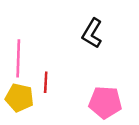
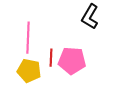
pink pentagon: (105, 102) -> (72, 61), moved

